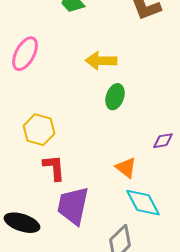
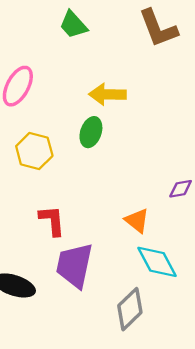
green ellipse: (115, 97) -> (91, 132), moved
yellow hexagon: (39, 130) -> (34, 151), moved

